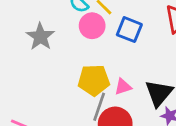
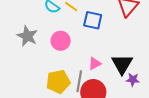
pink circle: (92, 26) -> (61, 41), moved
yellow pentagon: (94, 80) -> (58, 82), moved

